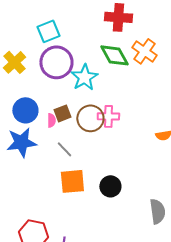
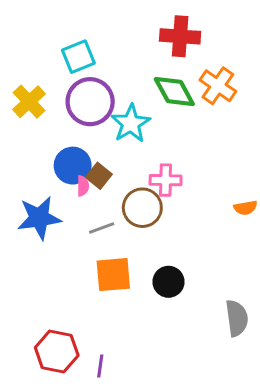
blue circle: (25, 110) -> (73, 166), moved
brown square: (62, 113) -> (99, 176), turned -30
brown circle: (90, 118) -> (142, 208), moved
gray line: (64, 149) -> (102, 228), turned -66

